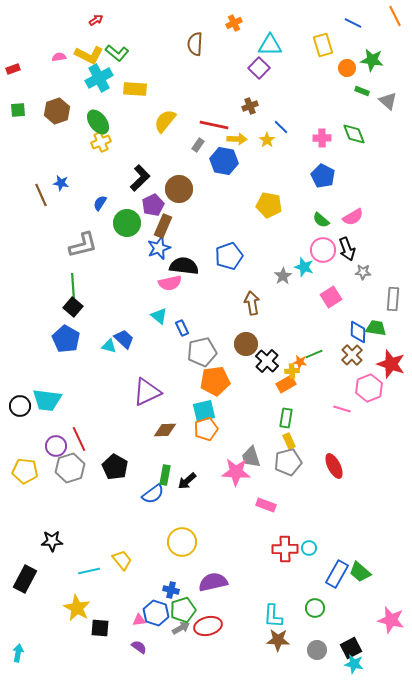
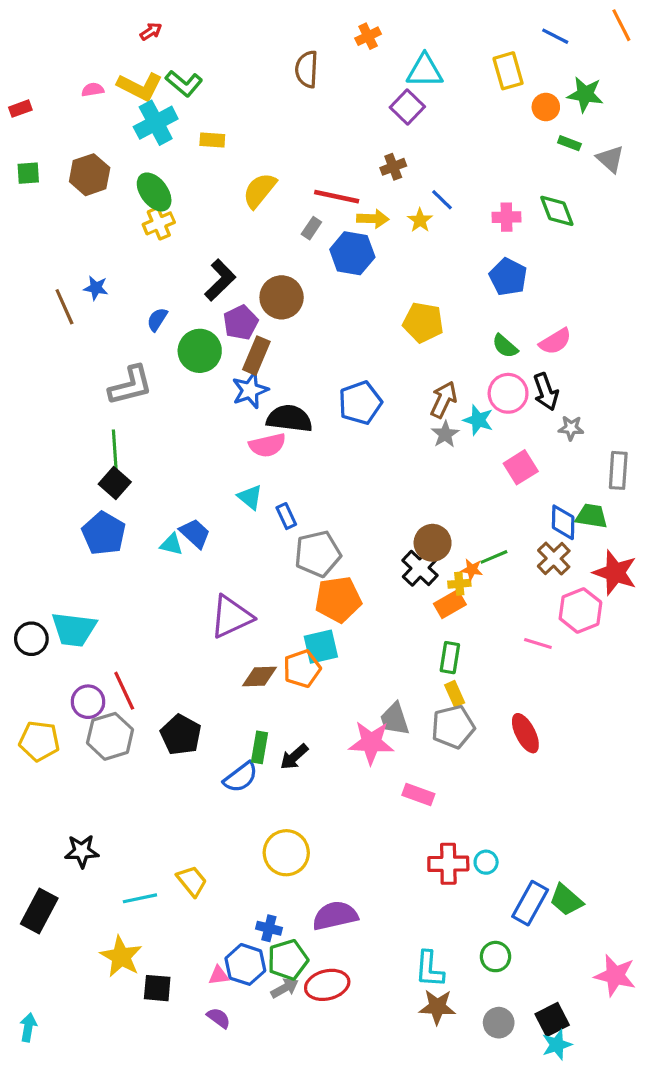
yellow rectangle: (135, 89) -> (212, 140), size x0.7
brown arrow: (252, 303) -> (444, 400), moved, turned 35
brown circle: (246, 344) -> (433, 543), moved
orange pentagon: (206, 429) -> (302, 669), moved
cyan star: (354, 664) -> (557, 1045), turned -30

